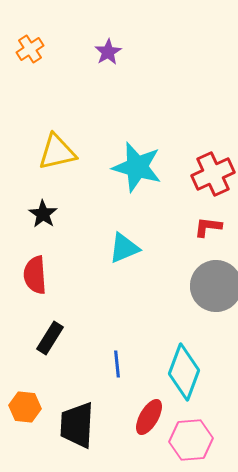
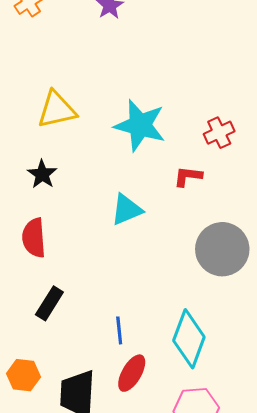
red cross: (213, 174) -> (219, 133), size x0.7
red L-shape: (208, 227) -> (188, 176), moved
red ellipse: (149, 417) -> (132, 373), moved

